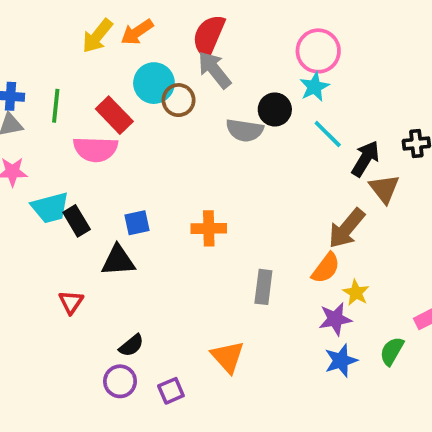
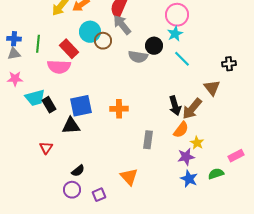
black arrow: (365, 159) -> (175, 106), moved, turned 132
blue square: (137, 223) -> (81, 106), size x1.6
green semicircle: (392, 351) -> (216, 174), turned 42
blue star: (341, 361) -> (189, 179), turned -30

